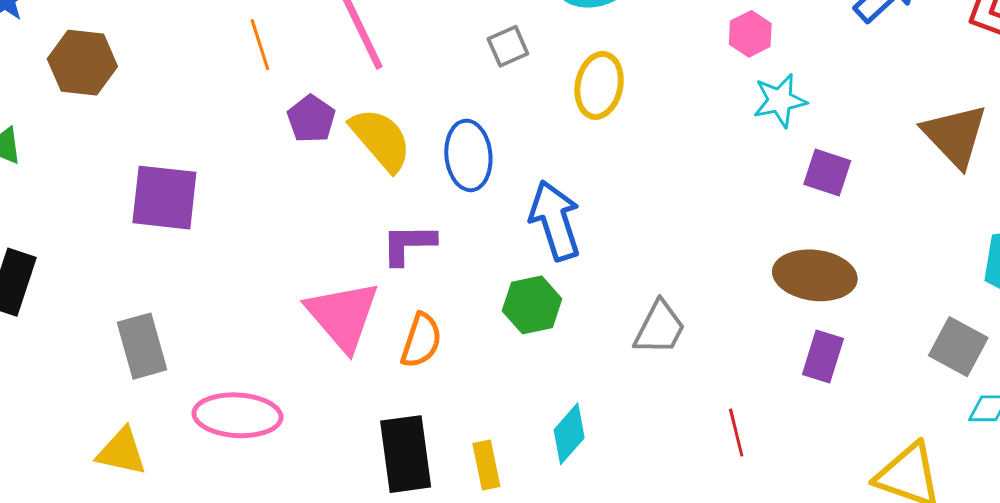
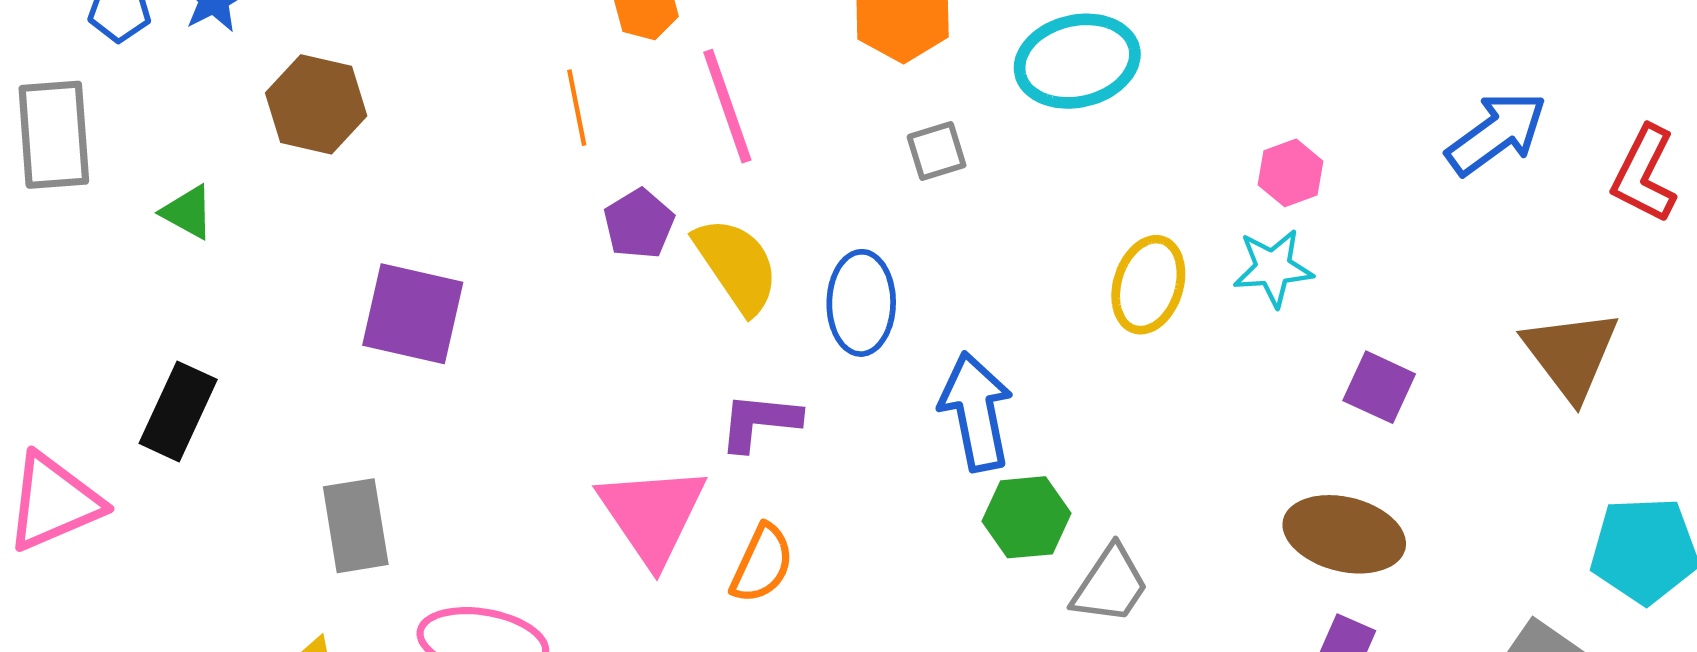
yellow ellipse: (599, 85) -> (1148, 285), moved
cyan star: (780, 100) -> (1273, 268), moved
green hexagon: (532, 305) -> (1027, 517), moved

